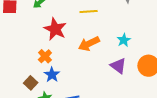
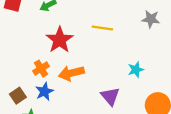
orange arrow: (89, 44) -> (71, 73), moved
purple triangle: (118, 66) -> (110, 96), moved

